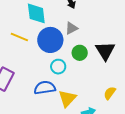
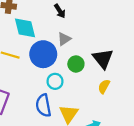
blue semicircle: (45, 88) -> (43, 105), turned -85
yellow semicircle: (110, 93) -> (104, 86), moved

